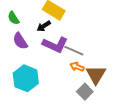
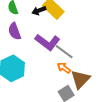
black arrow: (44, 26) -> (39, 11), moved

